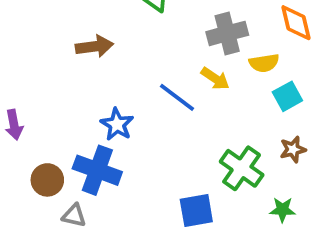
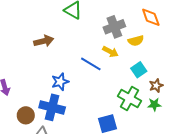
cyan square: (287, 96) -> (139, 70), moved
blue star: (117, 124) -> (60, 82), turned 30
green star: (282, 210) -> (154, 104), moved

